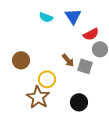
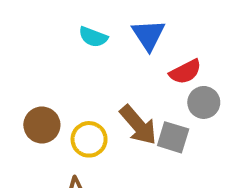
brown arrow: (68, 60) -> (138, 125), size x1.5
yellow circle: (47, 79) -> (89, 139), moved

